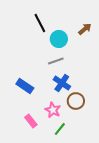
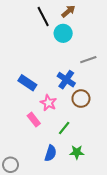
brown arrow: (85, 29) -> (68, 11), moved
gray line: (56, 61) -> (88, 60), moved
pink star: (53, 110) -> (48, 103), moved

